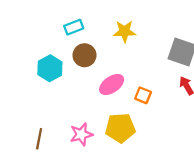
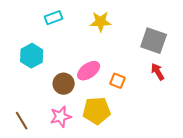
brown circle: (85, 55) -> (64, 84), moved
brown line: (39, 139) -> (22, 121), turned -42

